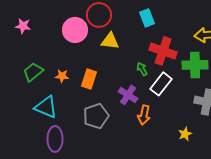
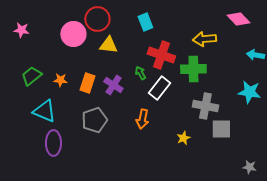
purple cross: (128, 95) -> (113, 85), moved

